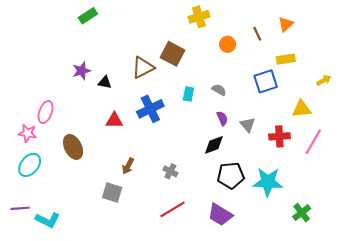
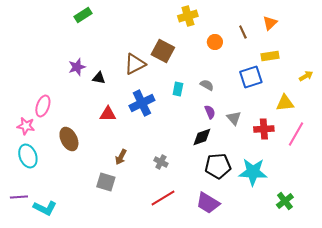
cyan ellipse: (30, 165) -> (28, 156), turned -60

